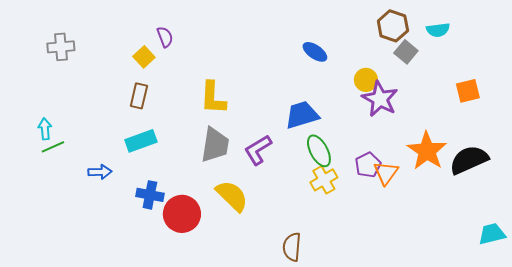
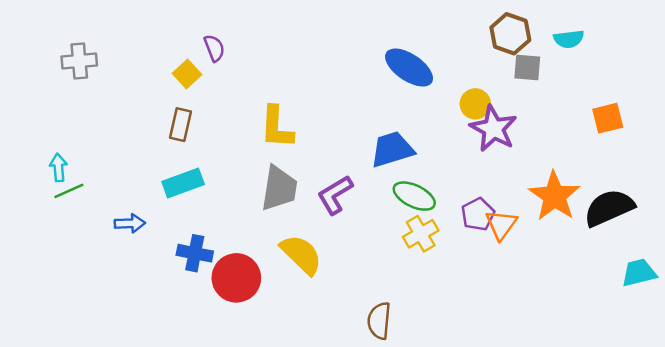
blue ellipse: (315, 52) -> (409, 68), size x1.5
gray square: (406, 52) -> (527, 68), turned -35
green ellipse: (319, 151) -> (414, 196), turned -36
cyan trapezoid: (492, 234) -> (639, 273), moved

